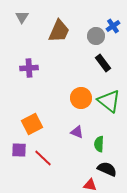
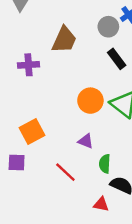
brown trapezoid: (59, 31) -> (64, 40), moved
green semicircle: (99, 144) -> (105, 164), moved
red line: (43, 158) -> (65, 172), moved

